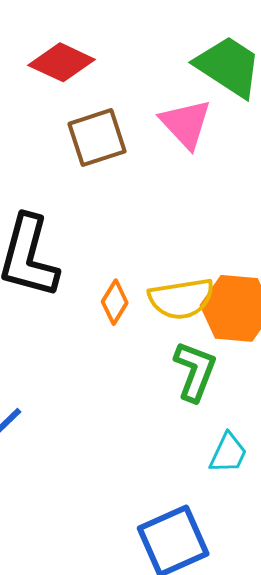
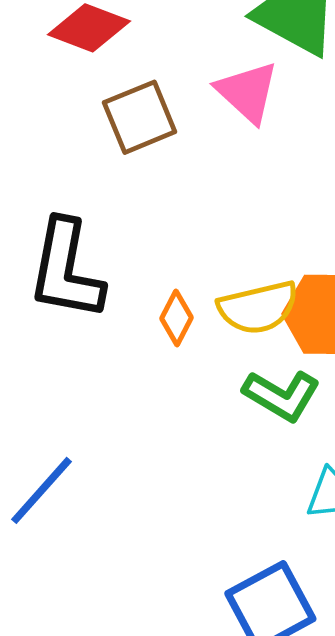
green L-shape: (195, 371) -> (282, 395), turned 104

